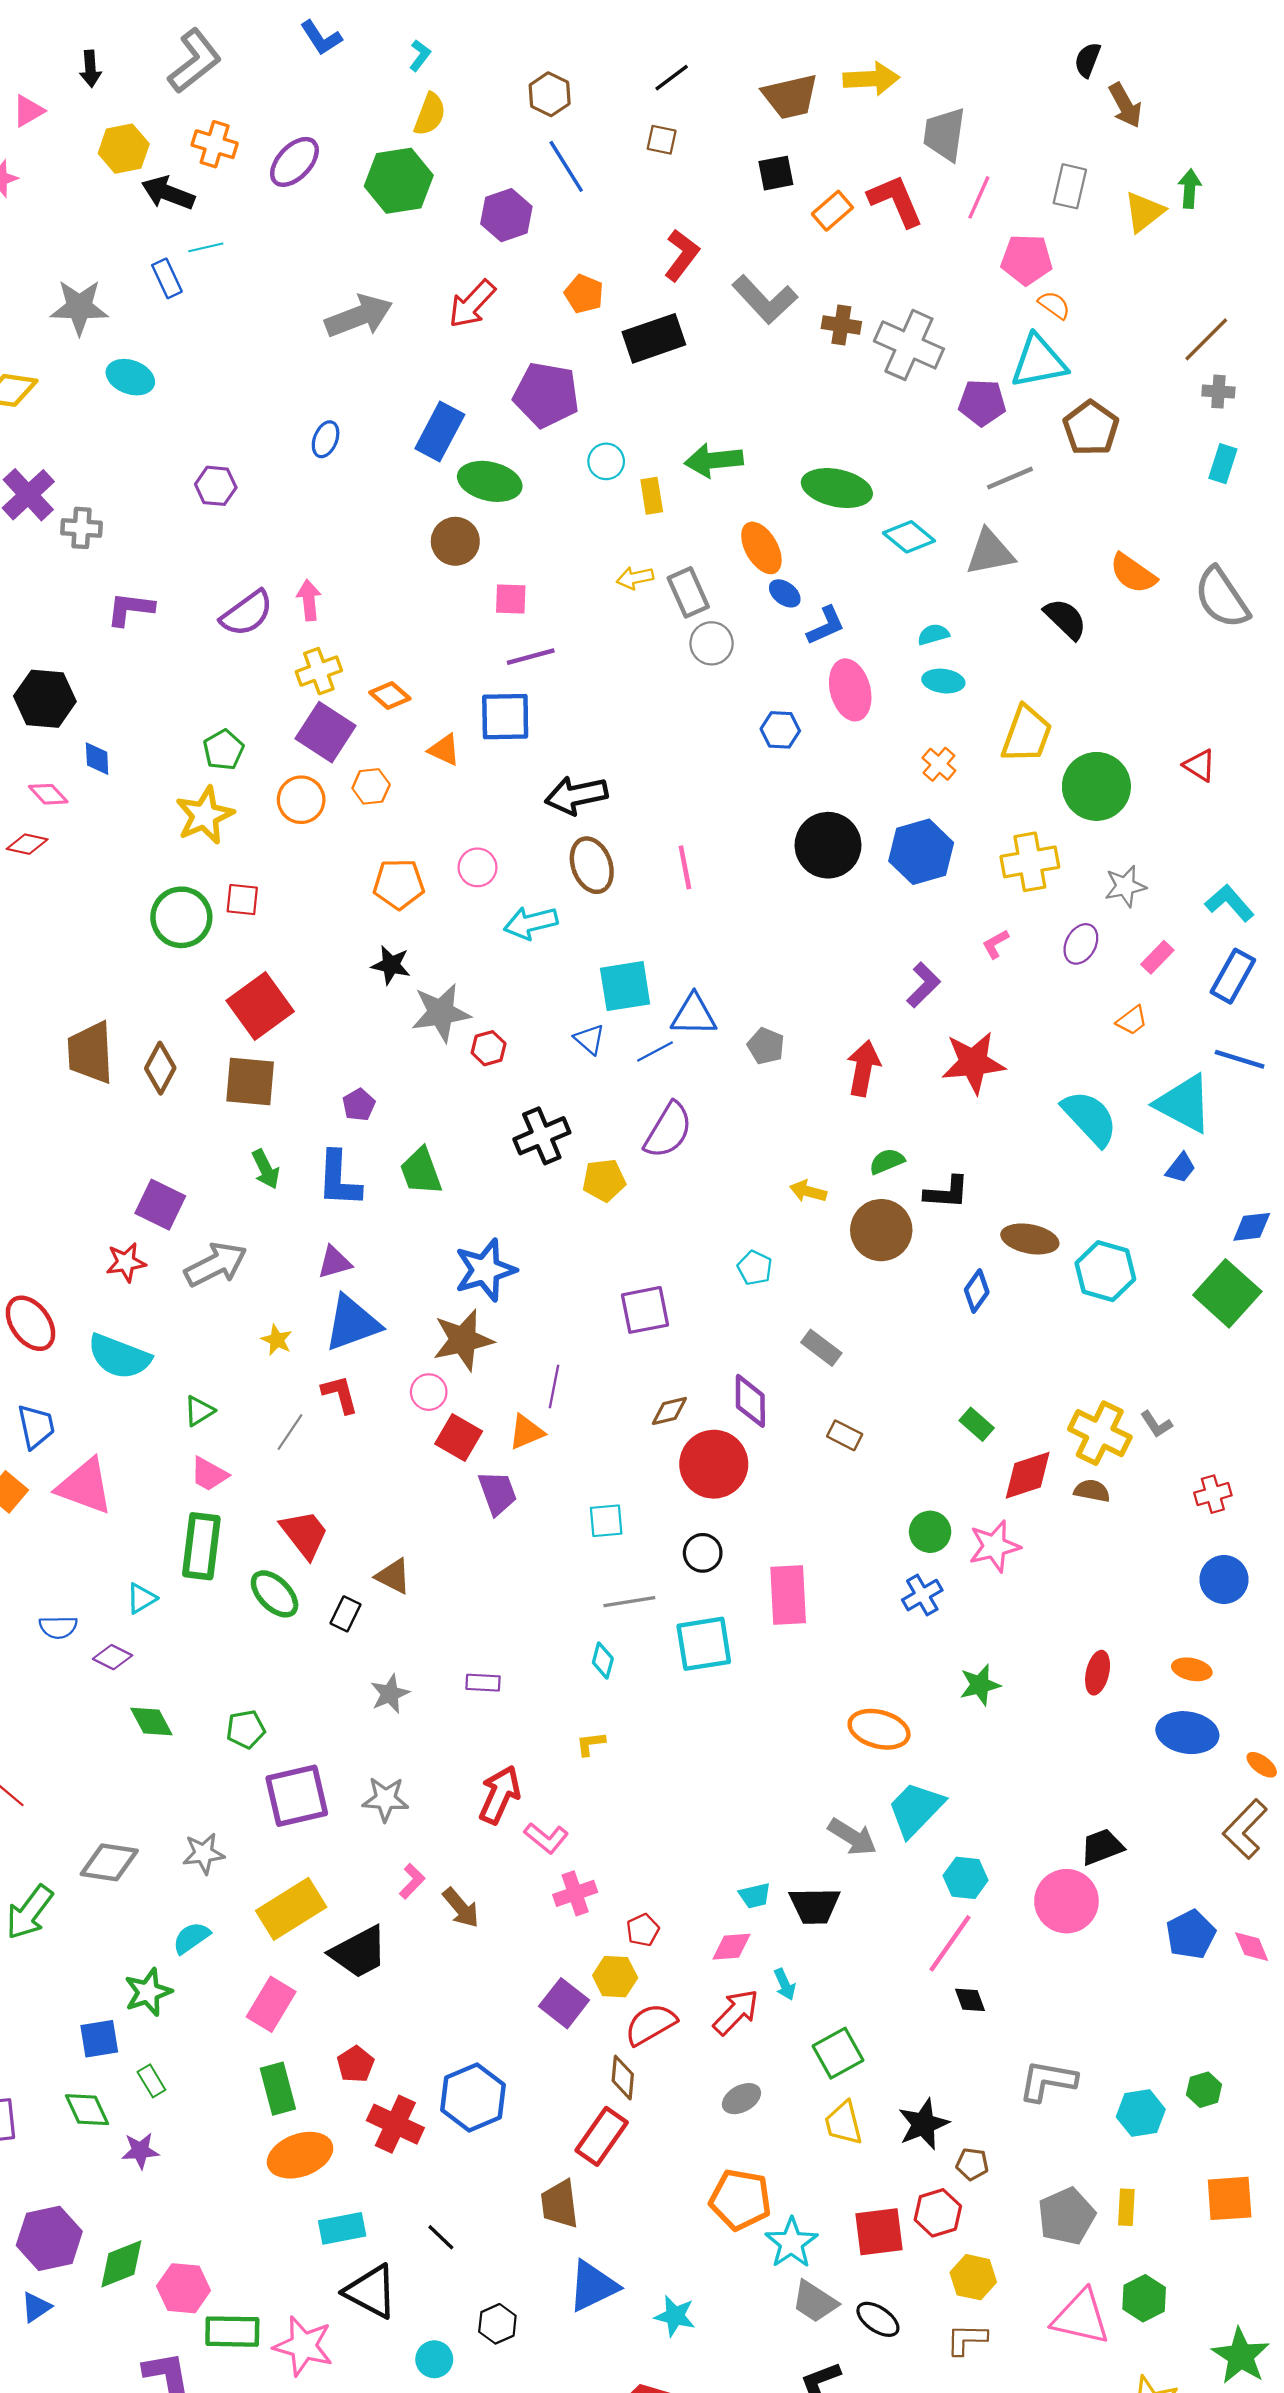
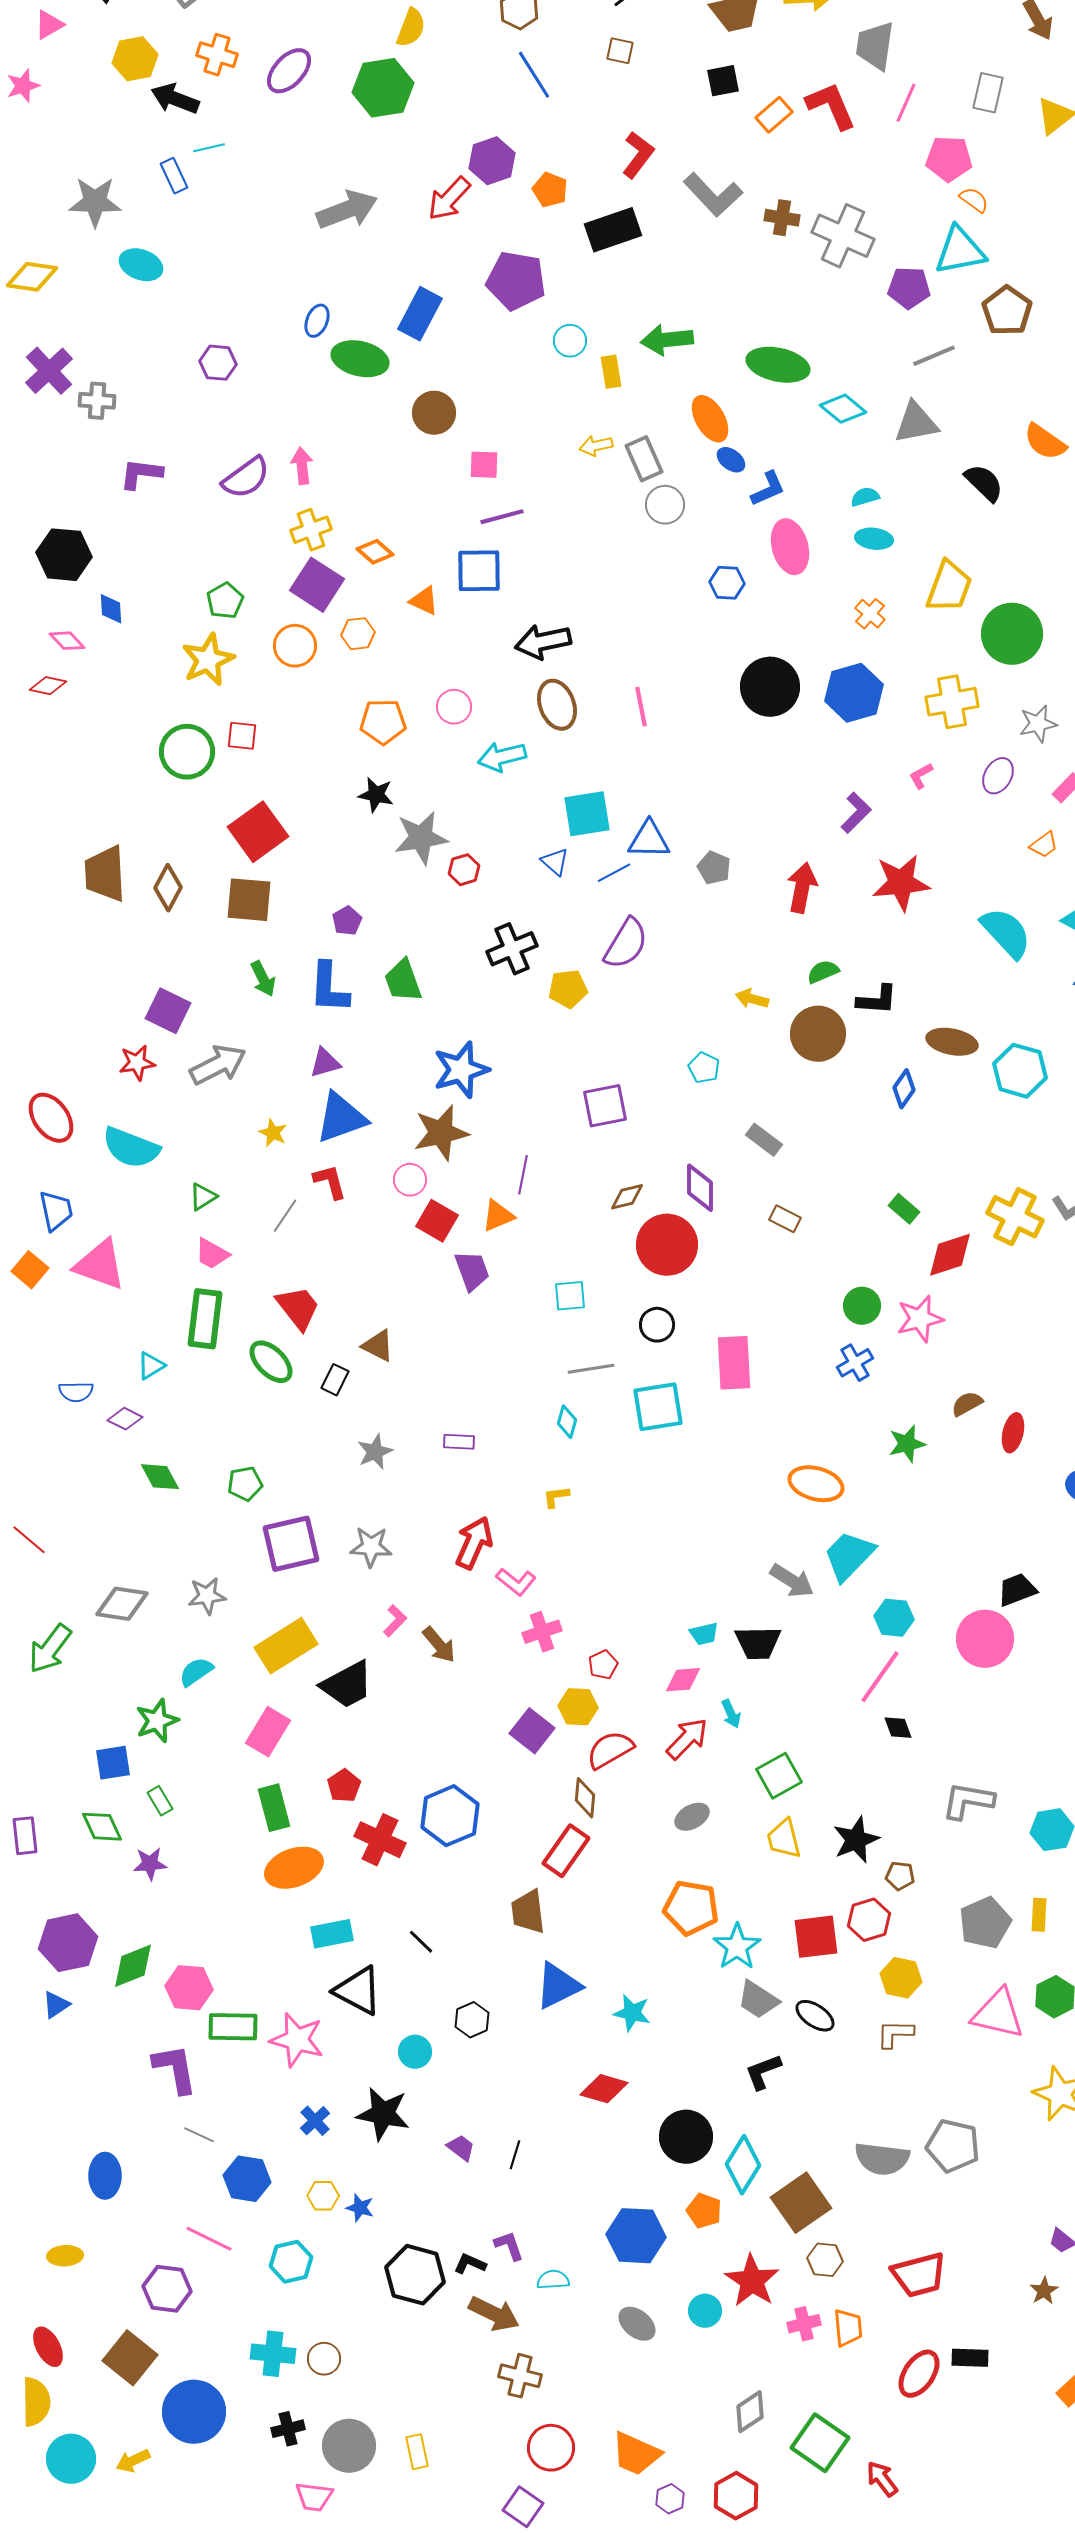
purple hexagon: (506, 215) -> (492, 161), moved
green ellipse: (490, 481) -> (360, 359), moved
brown semicircle: (1092, 1491) -> (967, 1404), moved, turned -40

